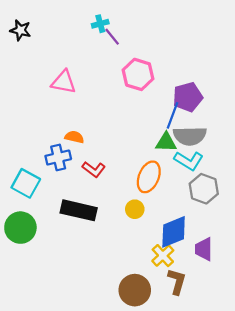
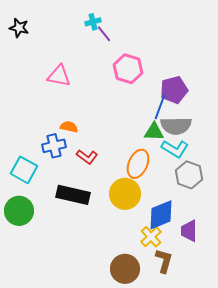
yellow circle: (135, 209) -> (125, 194), size x1.8

